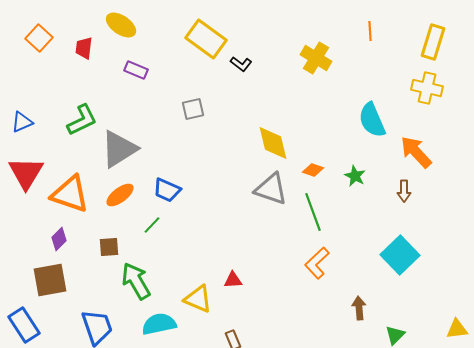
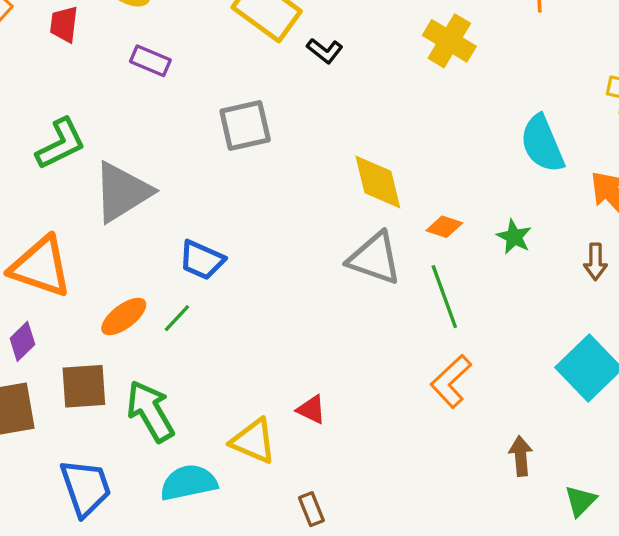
gray square: (193, 109) -> (245, 126), size x1.4
orange ellipse: (120, 195) -> (124, 316), moved
brown square: (109, 247) -> (84, 386), moved, size x1.4
red triangle: (233, 280) -> (311, 410), turned 30

